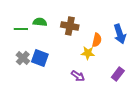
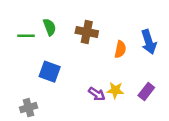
green semicircle: (40, 22) -> (50, 27), turned 64
yellow star: (88, 53) -> (115, 90), moved
gray cross: (23, 58) -> (29, 108), moved, turned 32

